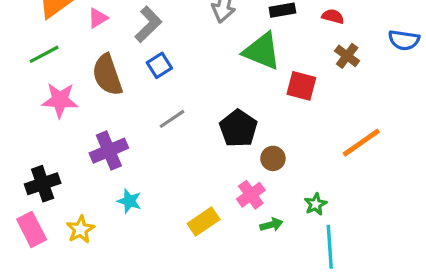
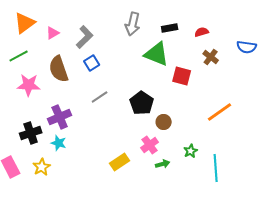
red semicircle: (333, 16) -> (202, 32), turned -32
black cross: (43, 184) -> (31, 133), moved
cyan star: (129, 201) -> (59, 143), moved
cyan line: (330, 247) -> (216, 168), moved

